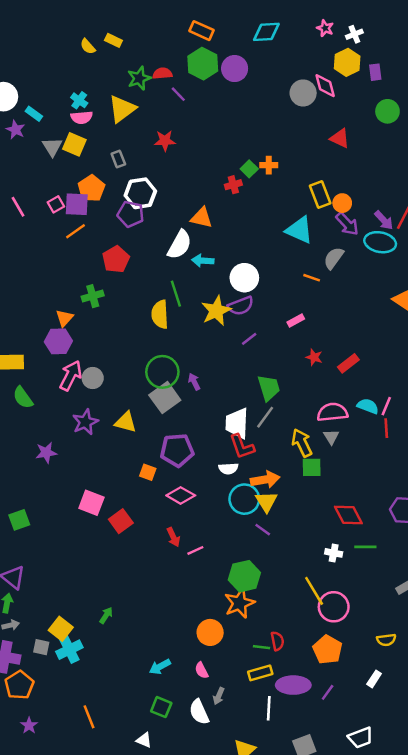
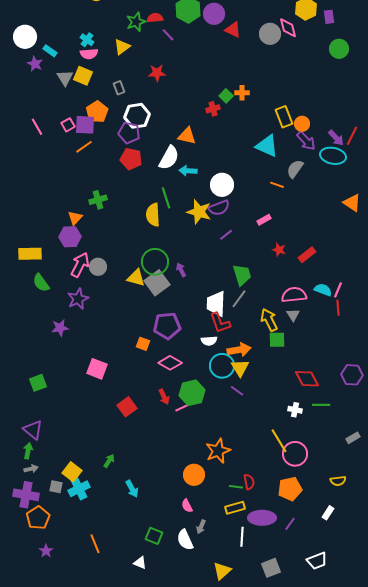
yellow triangle: (122, 109) -> (122, 47), size x0.7
red triangle: (340, 138) -> (233, 30), moved
red pentagon: (116, 259) -> (131, 159), moved, turned -30
yellow star: (216, 311) -> (199, 212), turned -30
purple star: (85, 422) -> (78, 299), moved
yellow triangle: (126, 422) -> (136, 278), moved
red square: (121, 521) -> (127, 407), moved
green hexagon: (244, 576) -> (192, 393), moved
orange pentagon: (328, 650) -> (290, 489), turned 30
cyan arrow: (160, 667) -> (132, 489), moved, turned -90

